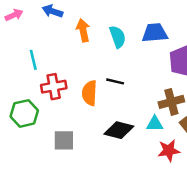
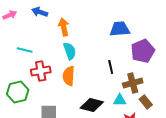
cyan semicircle: (118, 37) -> (70, 51), moved
cyan line: (33, 60) -> (25, 50), turned -63
black line: (115, 81) -> (111, 67), moved, turned 64

